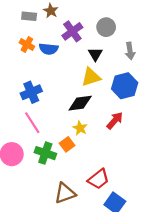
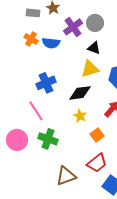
gray circle: (106, 27) -> (95, 23), moved
black triangle: (95, 54) -> (94, 48), turned -40
blue cross: (31, 92) -> (46, 83), moved
orange square: (67, 144) -> (97, 135), moved

